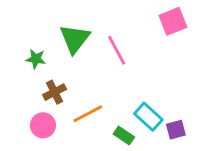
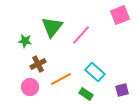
pink line: (117, 50) -> (81, 35), turned 70
cyan rectangle: (148, 117) -> (95, 72), moved

